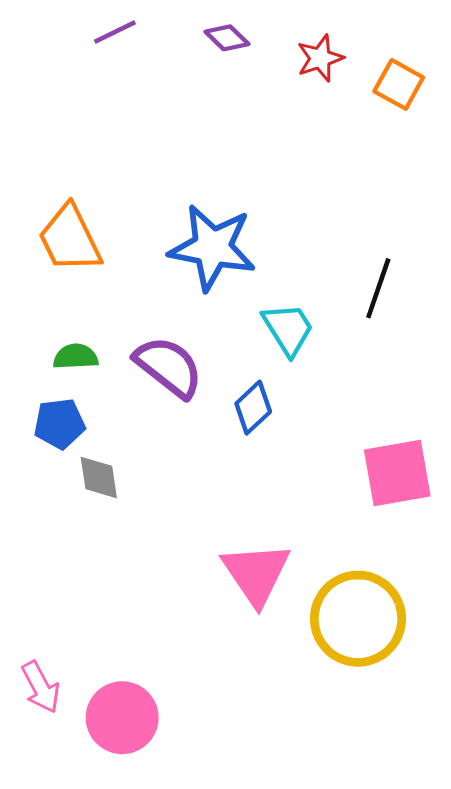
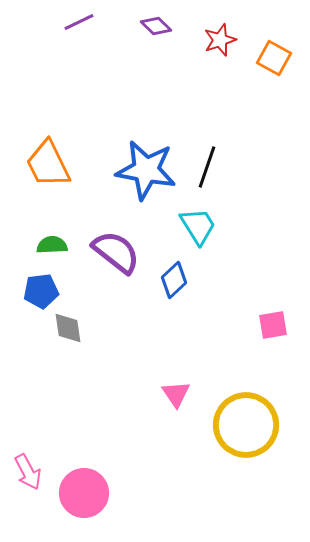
black line: (378, 288) -> (207, 167), moved
pink square: (397, 473) -> (273, 325), size x0.6
pink triangle: (256, 574) -> (176, 394), size x0.6

